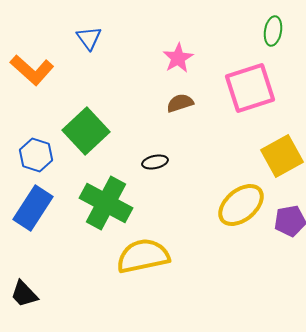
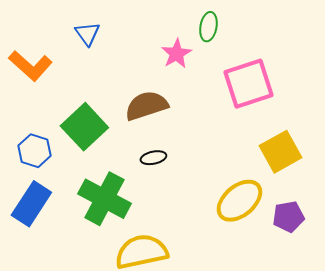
green ellipse: (273, 31) -> (208, 27), moved
brown semicircle: (180, 103) -> (146, 106), moved, size x1.6

